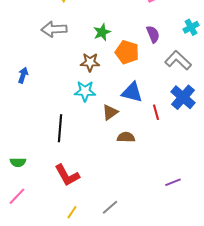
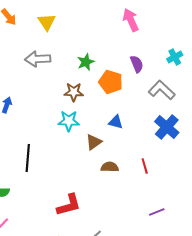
blue triangle: (132, 92) -> (116, 122), size x0.7
red line: (156, 112) -> (145, 166), moved
black line: (60, 128) -> (28, 158), moved
red L-shape: (67, 175) -> (69, 205), moved, turned -76

